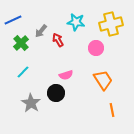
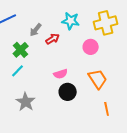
red arrow: (58, 40) -> (53, 39), turned 88
green cross: (21, 43) -> (21, 50), moved
black circle: (56, 93) -> (68, 92), moved

